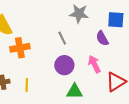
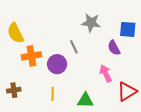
purple circle: (64, 65) -> (57, 64), moved
yellow line: (27, 85) -> (53, 94), moved

